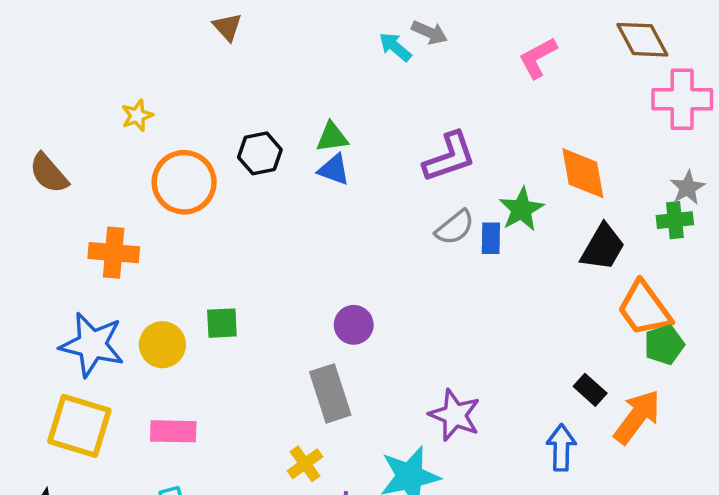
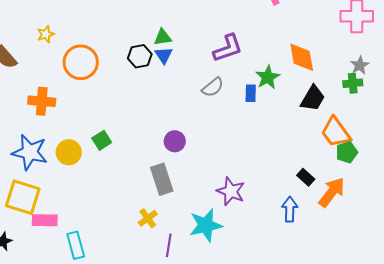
yellow star: (137, 115) -> (46, 34), moved
black hexagon: (260, 153) -> (140, 56), moved
blue triangle: (334, 170) -> (164, 55), turned 36
gray semicircle: (455, 227) -> (213, 87), moved
green square: (222, 323) -> (102, 140), turned -30
pink rectangle: (173, 431) -> (45, 220), moved

